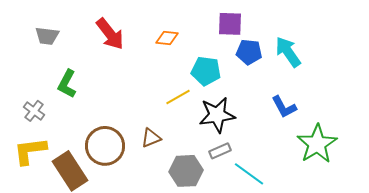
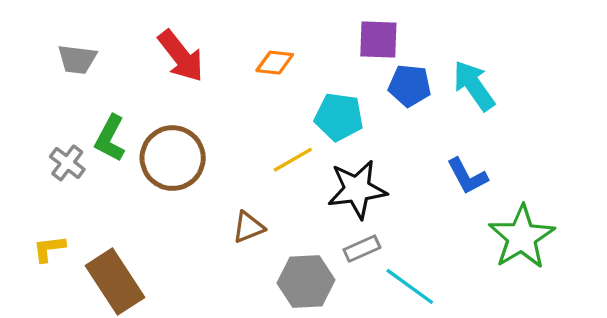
gray cross: (34, 111) -> (67, 163), moved
brown circle: (105, 146) -> (173, 158), moved
yellow L-shape: (30, 151) -> (49, 249), size x0.6

